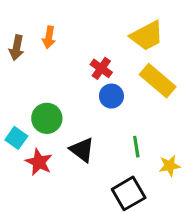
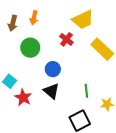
yellow trapezoid: (147, 36) -> (83, 20), moved
blue circle: (111, 96) -> (53, 69), moved
green circle: (47, 118) -> (30, 48), moved

